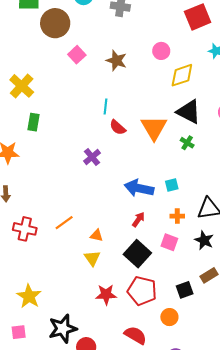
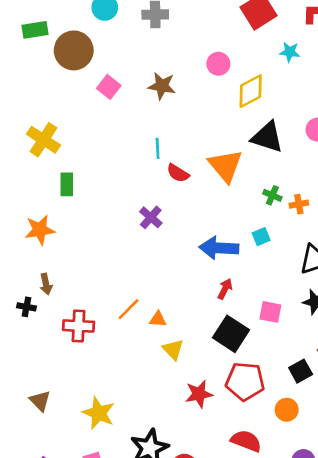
green cross: (187, 143) -> (272, 195), moved
orange cross: (177, 216) -> (299, 204), moved
orange triangle: (97, 236) -> (158, 319), moved

